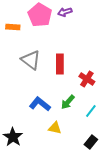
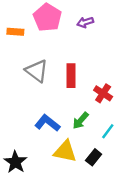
purple arrow: (65, 12) -> (85, 22), moved
yellow triangle: (55, 128) -> (65, 151), size x1.5
black rectangle: (91, 142) -> (94, 157), moved

